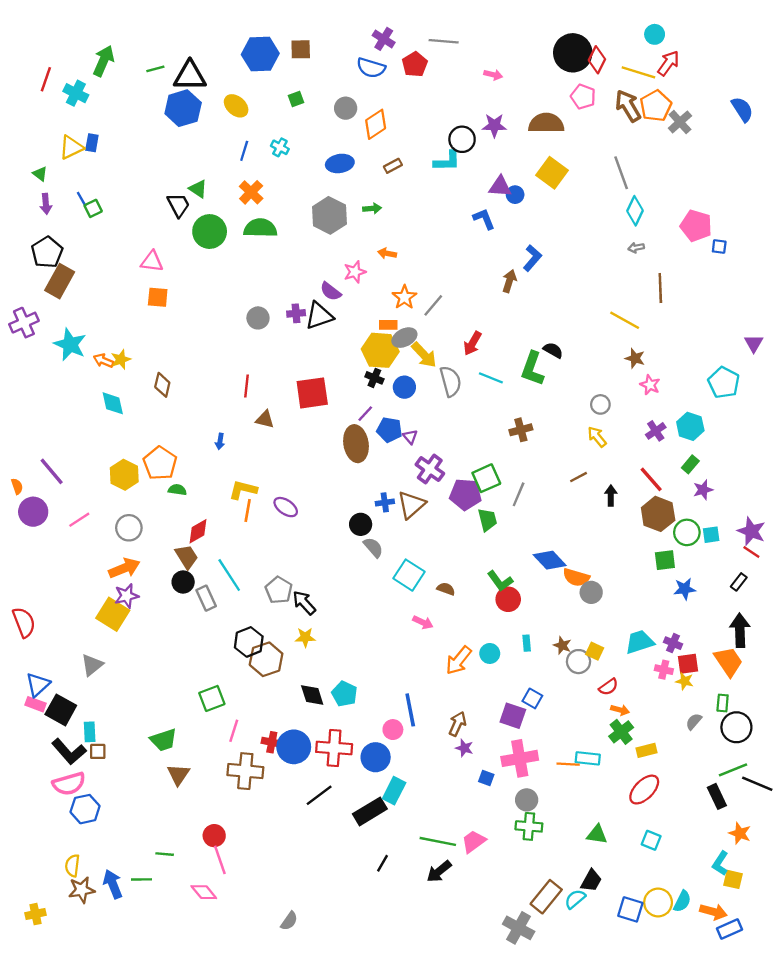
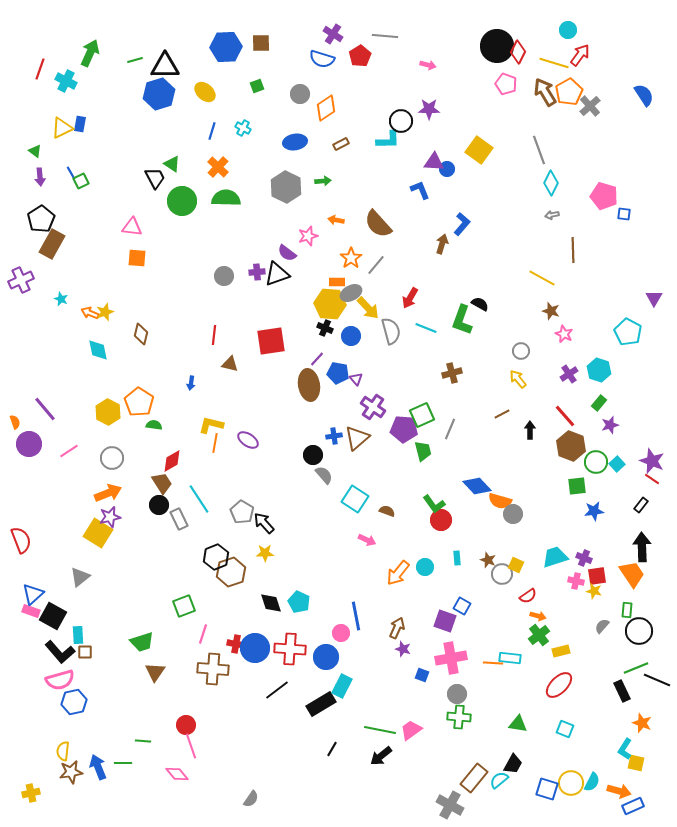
brown semicircle: (546, 123) -> (378, 224), moved, turned -132
cyan star: (70, 344) -> (61, 299), size x0.5
cyan square: (711, 535) -> (617, 464), turned -35

